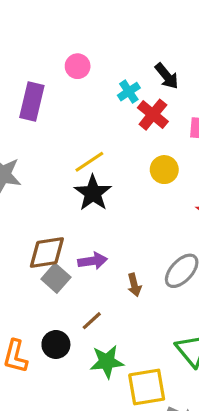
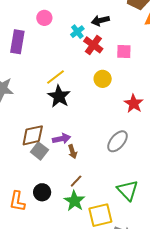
black arrow: (167, 76) -> (100, 20), turned 120
brown arrow: (134, 285) -> (72, 152), moved
brown line: (92, 321) -> (76, 181), moved
green star: (107, 362) -> (74, 201), turned -30

